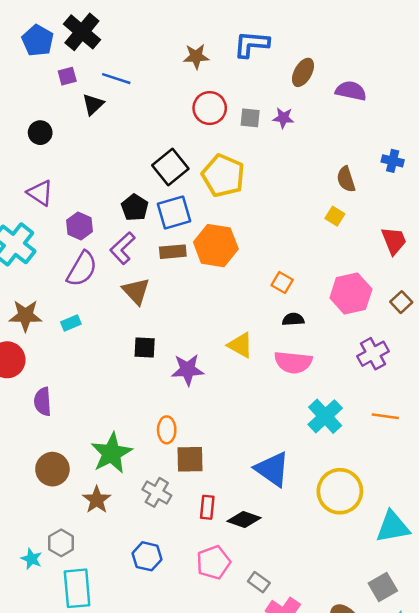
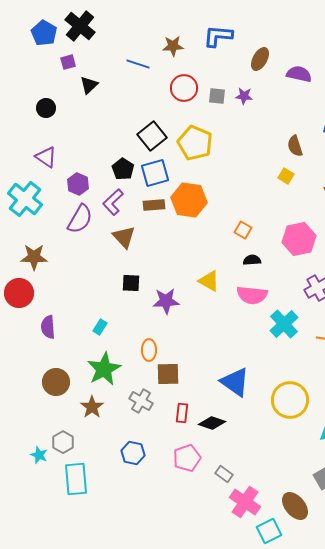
blue line: (116, 79) -> (138, 64), moved
cyan rectangle: (71, 323) -> (100, 327), moved, turned -35
cyan cross: (325, 416) -> (284, 324), moved

